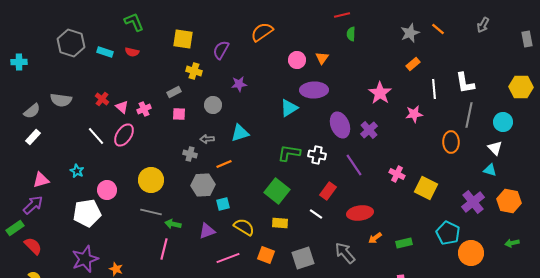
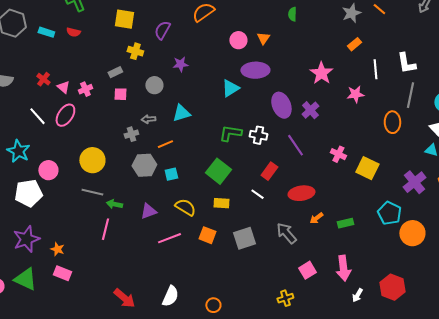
gray cross: (190, 154) -> (131, 134), turned -32
cyan star: (77, 171) -> (18, 151), size x1.6
cyan square: (223, 204) -> (171, 174), moved

